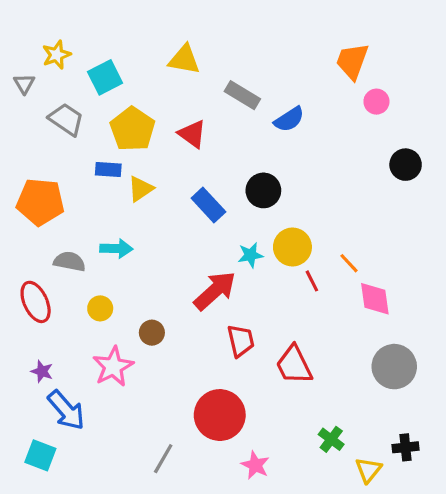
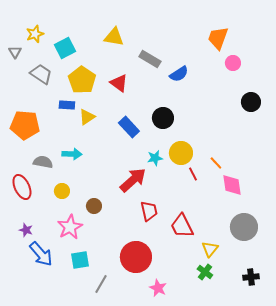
cyan square: (40, 455) -> (80, 260), moved, turned -30
yellow triangle: (368, 470) -> (210, 249), moved

